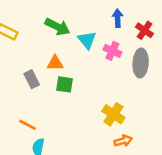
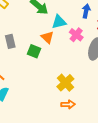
cyan triangle: (87, 40) -> (59, 22), turned 42
orange triangle: (55, 63) -> (47, 37), moved, turned 32

